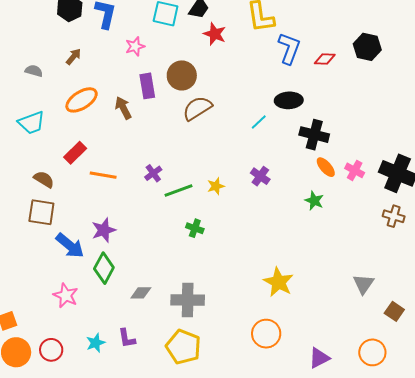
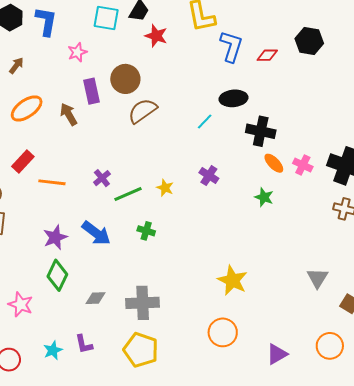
yellow star: (216, 186) -> (165, 188), turned -30
blue arrow: (70, 246) -> (96, 233), moved

